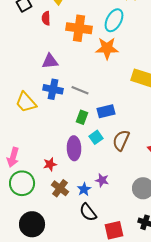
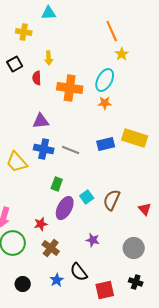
orange star: (107, 48) -> (105, 103), moved, size x0.6
blue rectangle: (106, 111) -> (106, 144), moved
green rectangle: (82, 117) -> (57, 184), moved
purple ellipse: (74, 148) -> (65, 208), turned 30
blue star: (84, 189) -> (57, 280), moved
black circle: (32, 224) -> (23, 284), size x0.6

